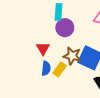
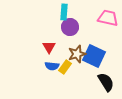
brown star: (72, 56) -> (77, 54), turned -30
blue semicircle: (46, 68) -> (52, 66), turned 88

